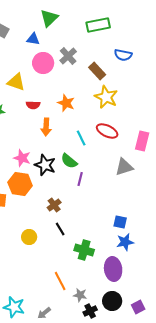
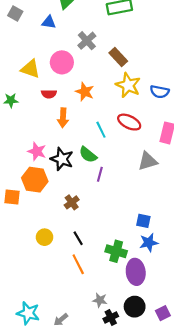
blue semicircle: (123, 55) -> (160, 92), moved
pink circle: (43, 63) -> (62, 62), moved
black line: (60, 229) -> (78, 238), moved
green cross: (84, 250) -> (116, 251), moved
orange line: (60, 281) -> (78, 264), moved

